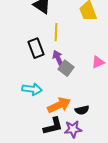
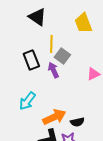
gray square: (66, 68) -> (62, 56), moved
cyan arrow: (32, 89) -> (27, 101), turned 120

